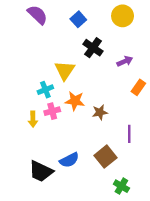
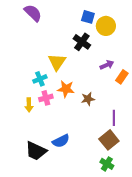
yellow circle: (123, 16) -> (106, 26), moved
blue square: (78, 19) -> (88, 17), moved, turned -32
purple arrow: (125, 61) -> (107, 65), moved
brown square: (106, 157) -> (109, 140), moved

